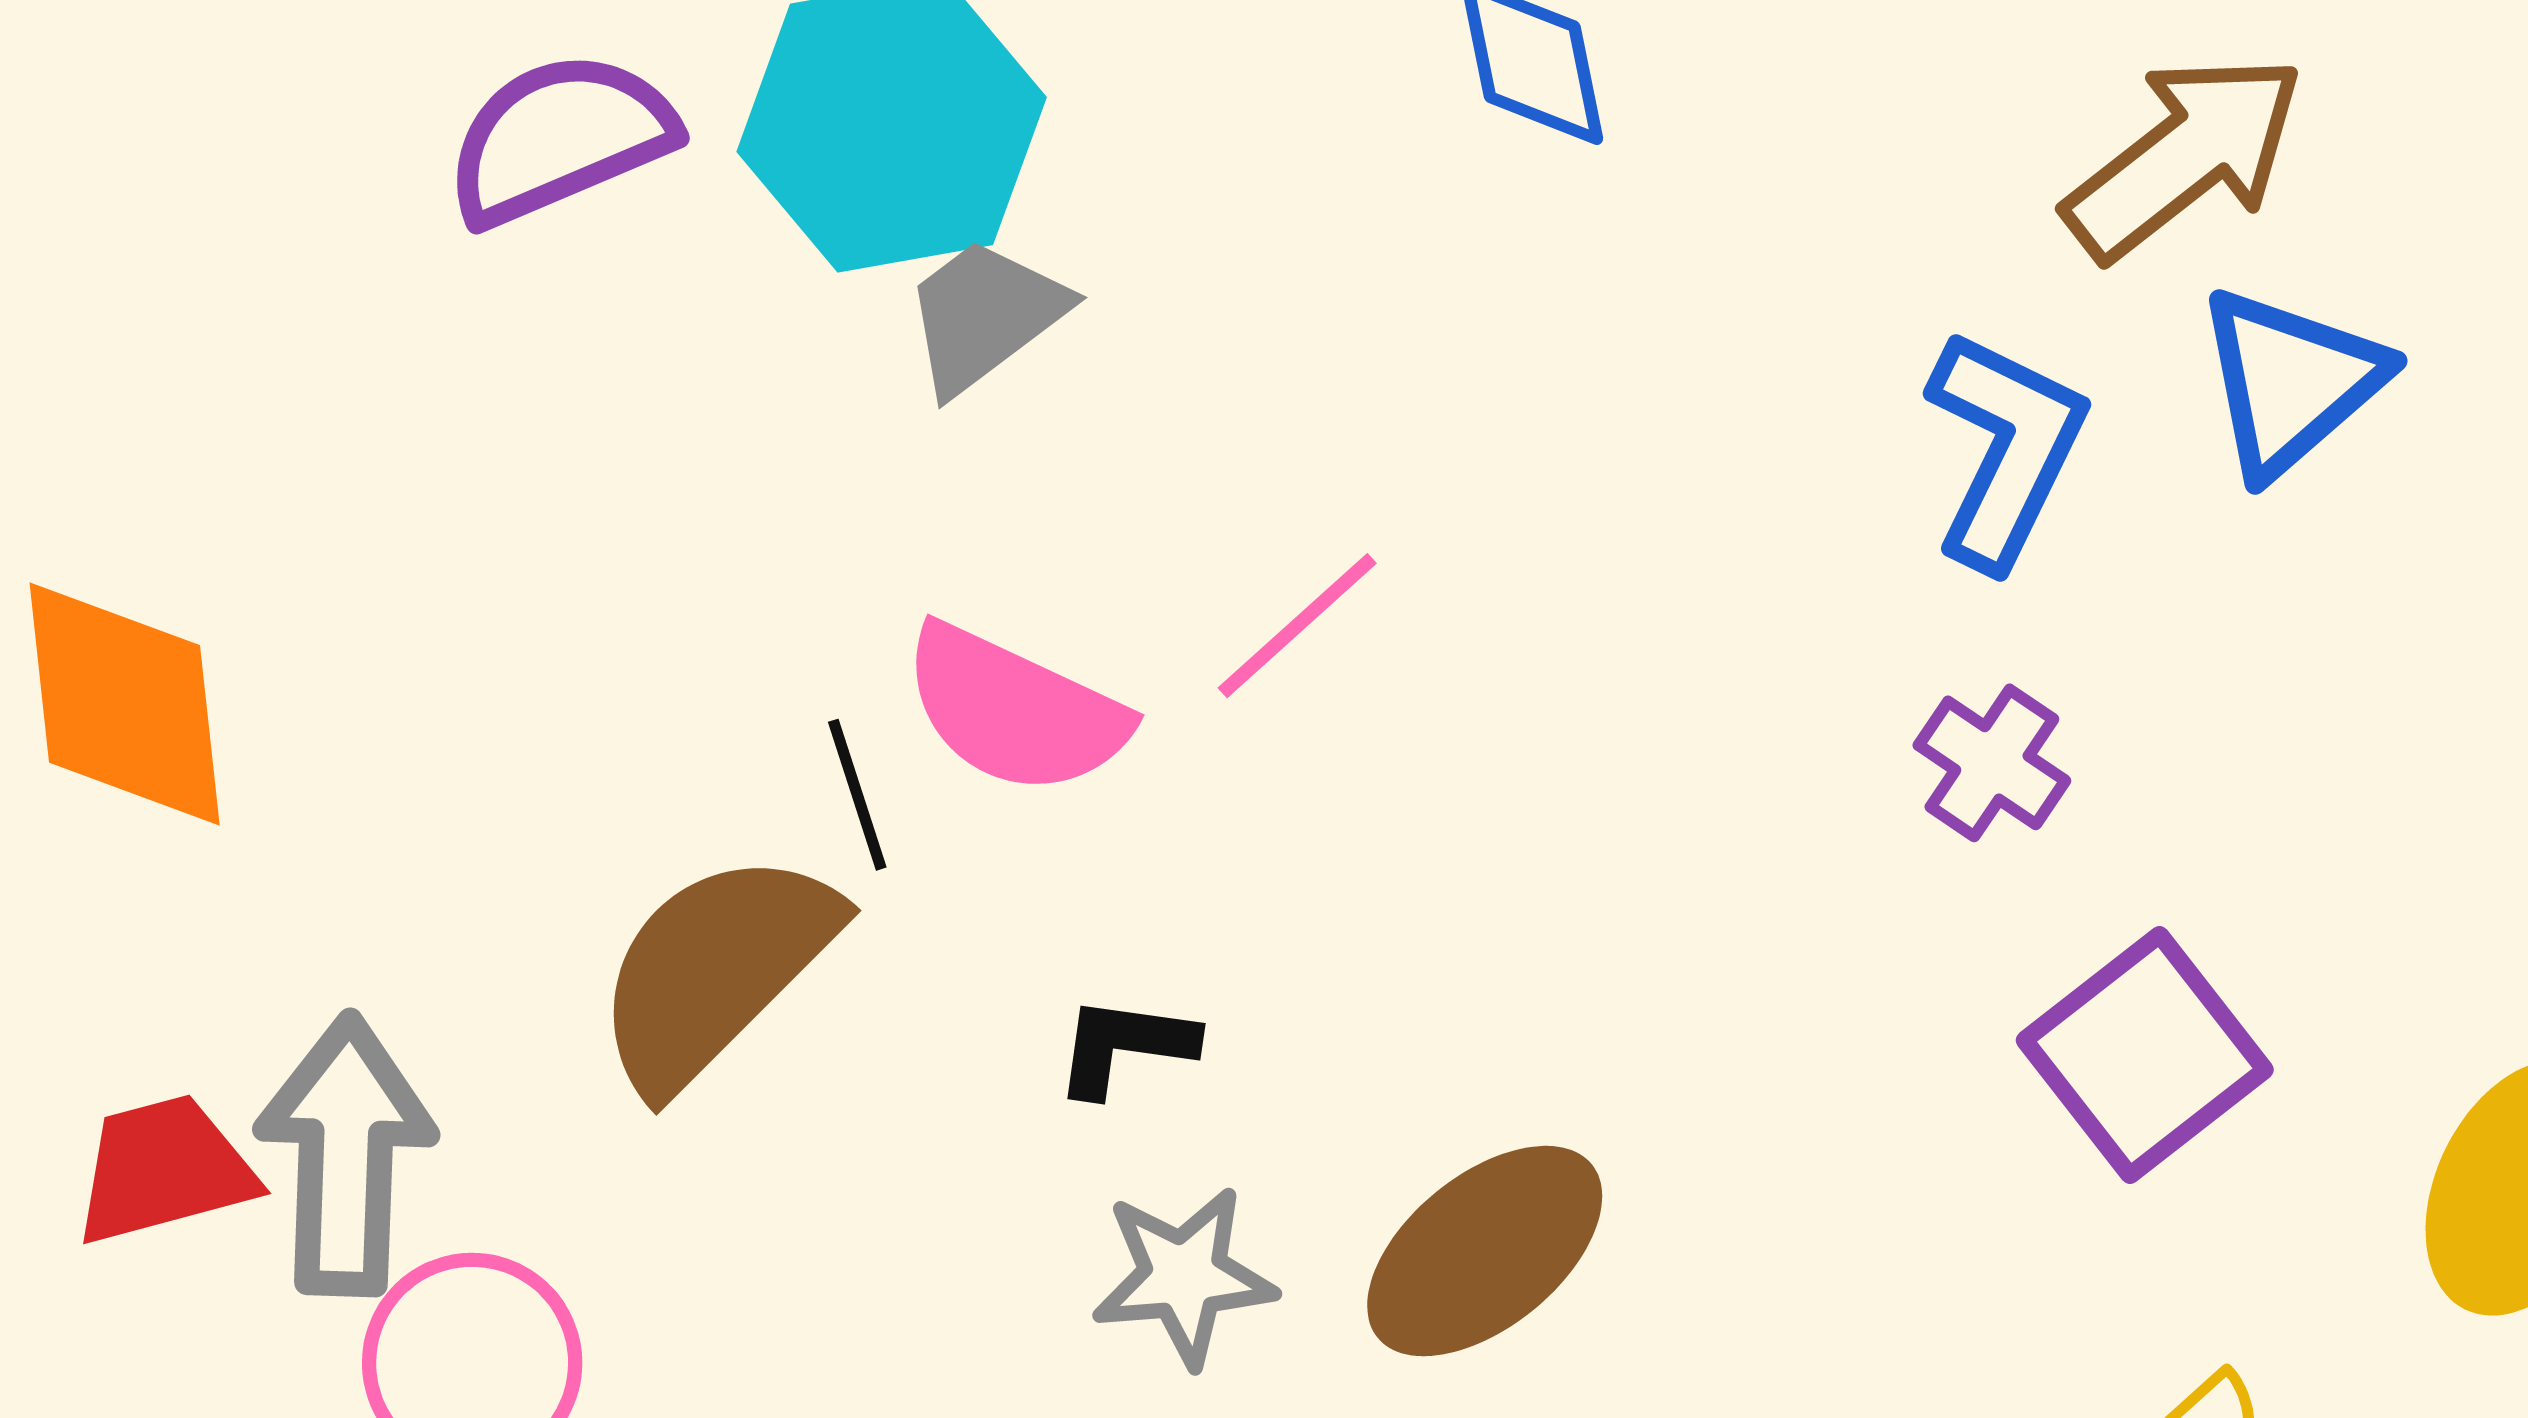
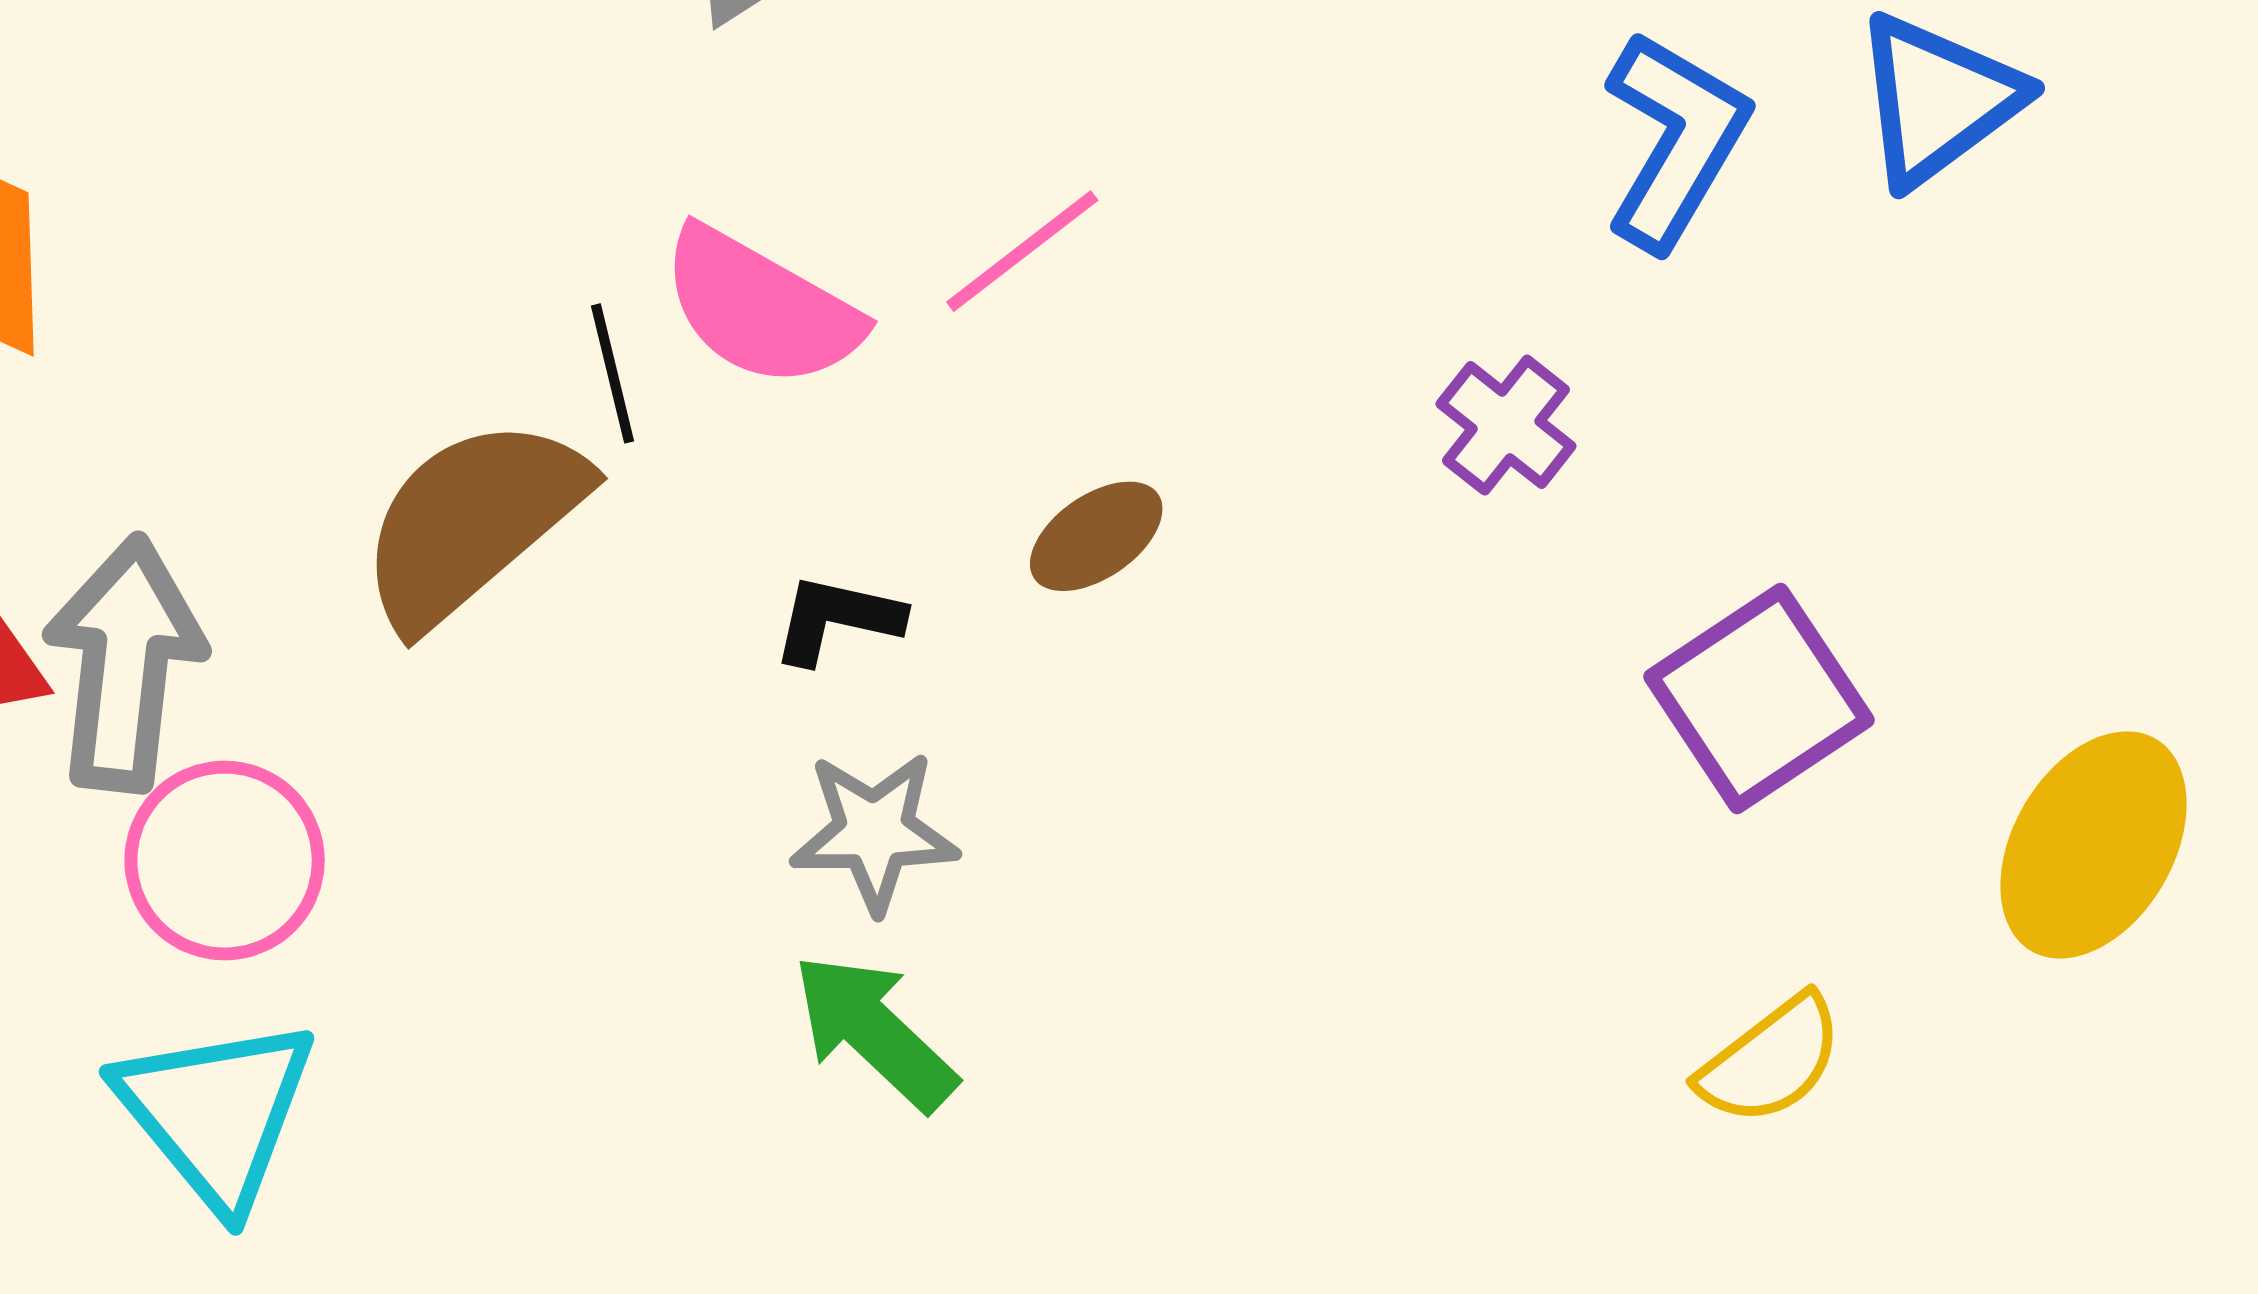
purple cross: (1992, 763) -> (1506, 425), moved
brown ellipse: (1485, 1251) -> (1096, 536), moved, size x0.6

